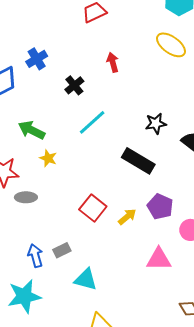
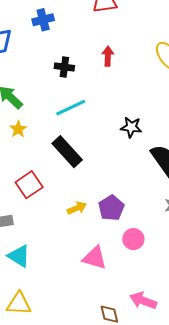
blue cross: (37, 59) -> (43, 20), moved
black cross: (74, 85) -> (64, 67), turned 30
black rectangle: (138, 161) -> (67, 152), moved
red square: (93, 208) -> (29, 185), moved

